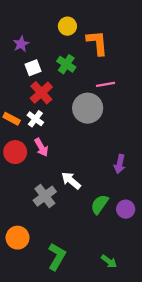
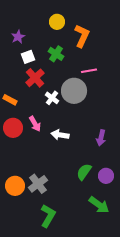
orange L-shape: (97, 43) -> (82, 36), turned 30
white cross: (35, 119) -> (52, 98), moved
white arrow: (71, 181) -> (60, 135), moved, turned -30
gray cross: (45, 196) -> (38, 184), moved
orange circle: (18, 238) -> (15, 186), moved
green arrow: (109, 261) -> (99, 205), moved, size x1.5

